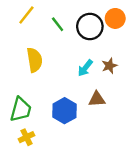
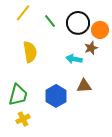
orange circle: (115, 18) -> (100, 30), moved
brown star: (109, 66) -> (91, 48), moved
cyan arrow: (85, 68) -> (74, 59), turned 63

